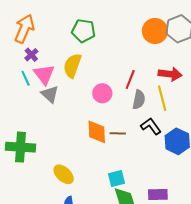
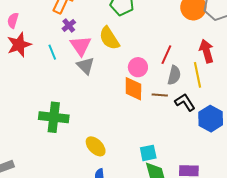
yellow semicircle: (72, 66) -> (109, 38), turned -55
red arrow: (170, 74) -> (206, 51), turned -115
cyan line: (26, 78) -> (52, 52), moved
orange diamond: (97, 132) -> (133, 89), moved
brown line: (118, 133) -> (160, 95), moved

